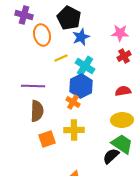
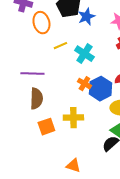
blue star: (81, 37) -> (86, 17), moved
blue hexagon: (81, 86) -> (100, 89), moved
orange cross: (73, 102) -> (84, 84), moved

